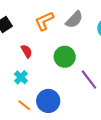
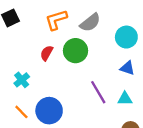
red semicircle: (27, 51) -> (47, 53), moved, turned -128
green circle: (65, 57) -> (76, 51), moved

